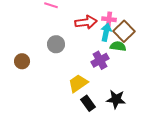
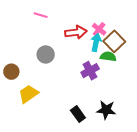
pink cross: (109, 19) -> (99, 29), turned 32
yellow trapezoid: (78, 83) -> (28, 94), moved

